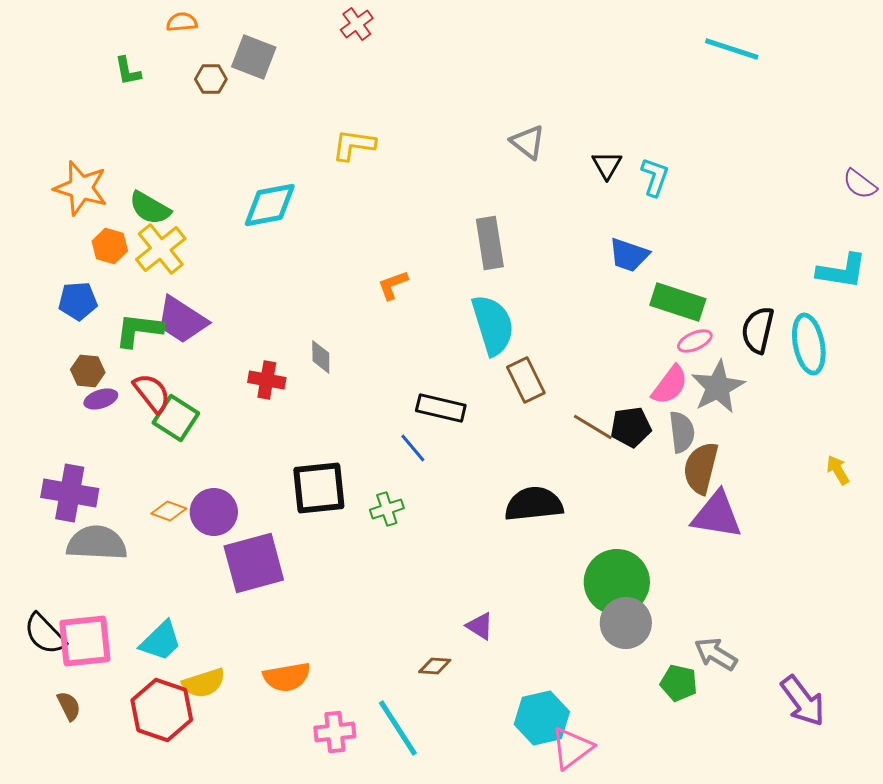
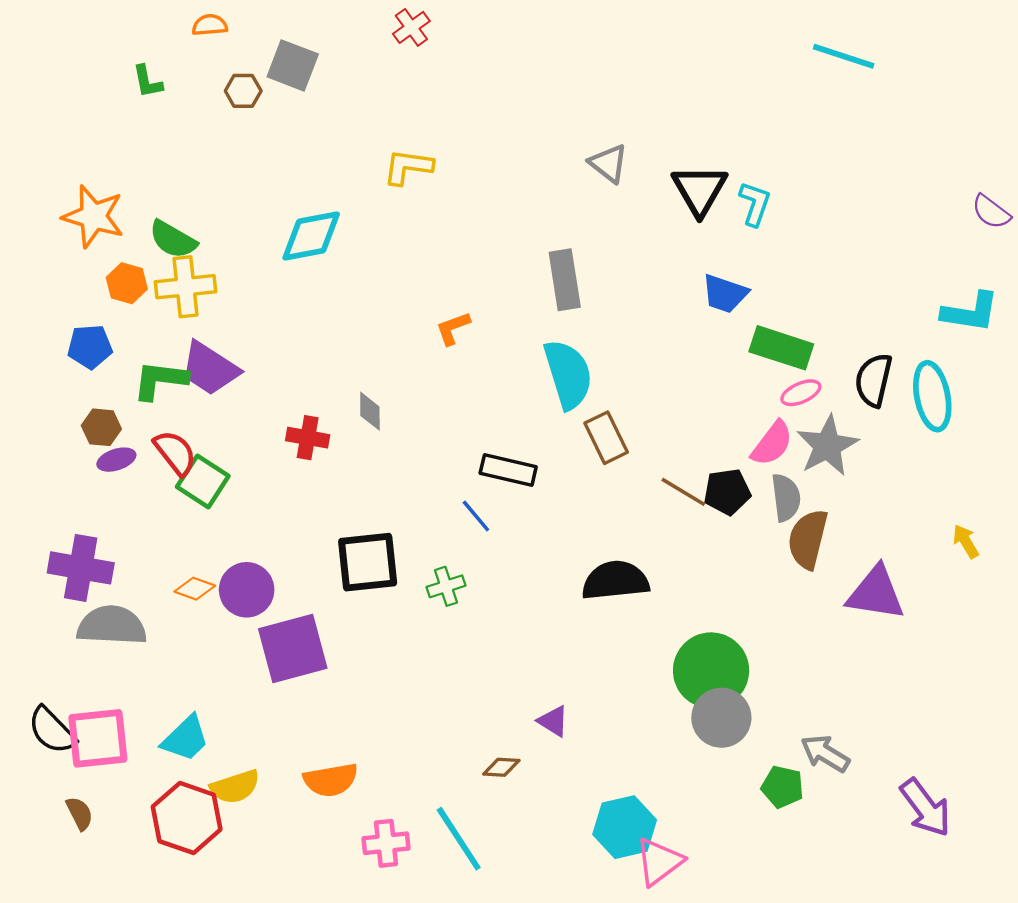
black triangle: (607, 165) -> (700, 190), size x1.6
yellow cross: (161, 249) -> (186, 287), turned 33
purple triangle: (717, 515) -> (876, 593), moved

